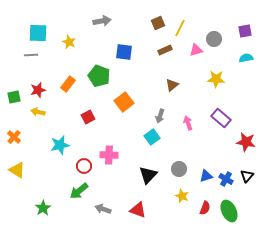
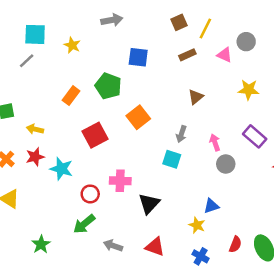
pink triangle: (196, 50) -> (225, 55), turned 40
gray line: (31, 55) -> (27, 61), turned -40
red star: (38, 90) -> (35, 157), moved
red square: (88, 117) -> (95, 135), size x1.5
cyan square: (152, 137) -> (172, 159), turned -35
cyan star: (60, 145) -> (61, 169), turned 30
gray circle: (179, 169) -> (226, 164), moved
black triangle: (148, 175) -> (149, 204), moved
blue triangle: (206, 176) -> (211, 206), moved
blue cross: (226, 179) -> (201, 256), moved
yellow star: (182, 196) -> (197, 225), moved

